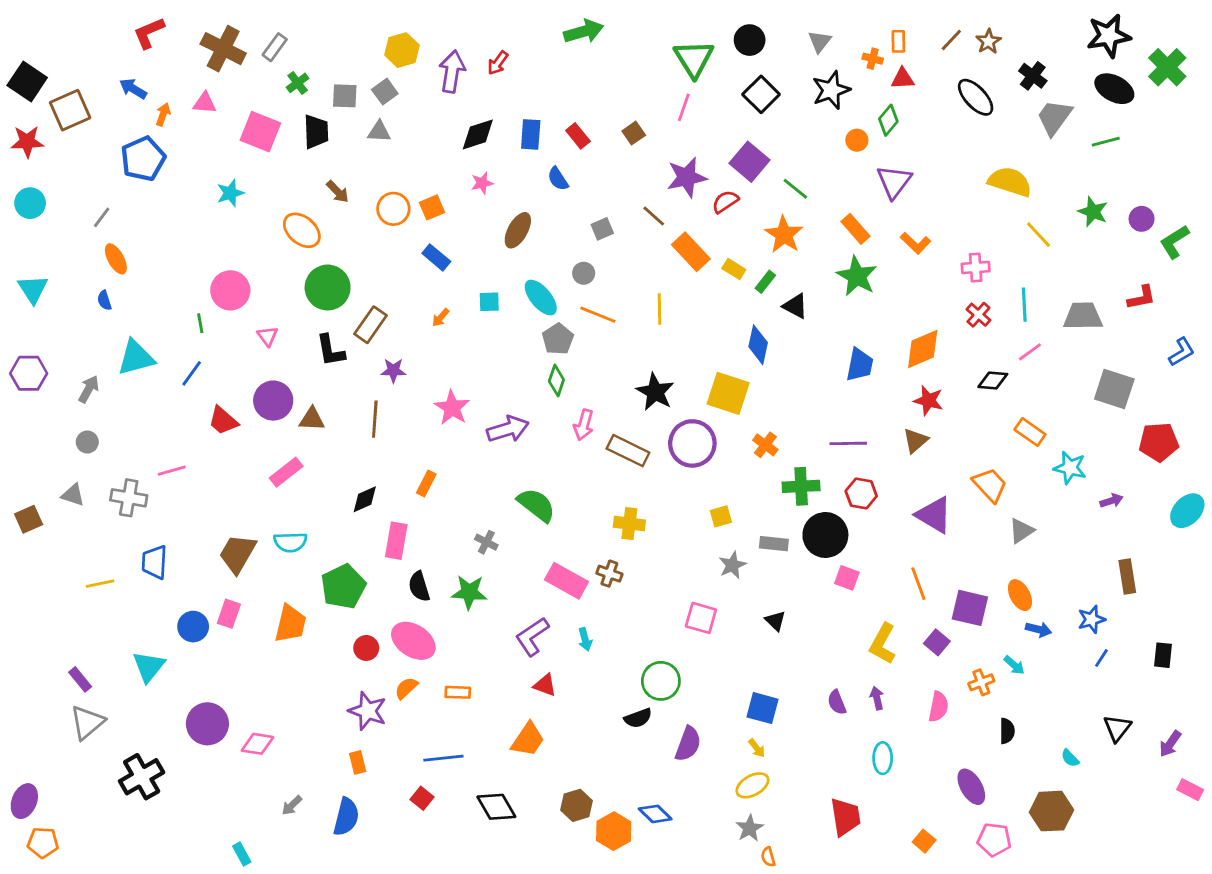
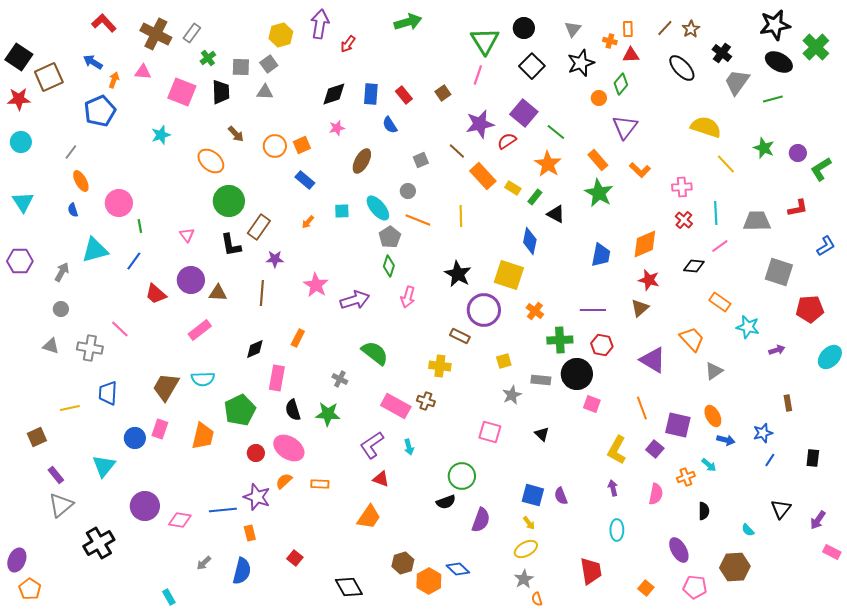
red L-shape: (149, 33) -> (104, 23), turned 70
purple arrow: (452, 72) -> (320, 24), moved
pink circle: (230, 290) -> (119, 203), moved
brown rectangle: (628, 451) -> (460, 336), moved, size x0.7
pink line: (172, 471) -> (120, 329), turned 60
brown square: (29, 519) -> (37, 437), moved
brown rectangle: (1127, 576) -> (788, 403), size x0.7
purple semicircle: (837, 702) -> (561, 496), moved
blue line: (443, 758) -> (223, 510), moved
black diamond: (496, 807) -> (349, 587), moved
orange pentagon: (43, 843) -> (30, 589), turned 30

